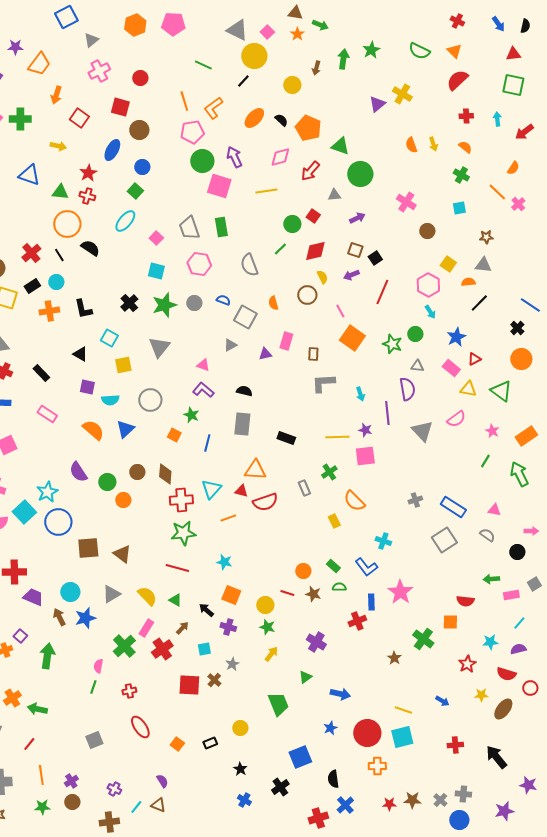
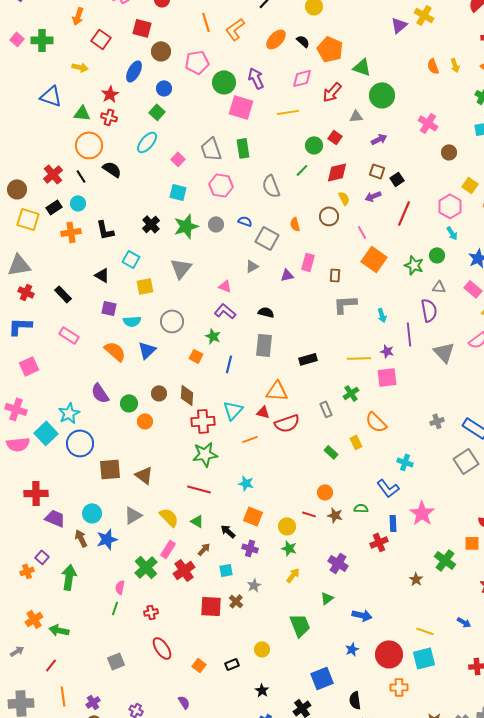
pink pentagon: (192, 132) -> (197, 62), moved
black rectangle: (286, 438) -> (308, 359), turned -36
green rectangle: (333, 566) -> (331, 452), moved

